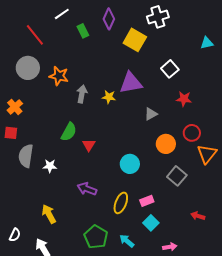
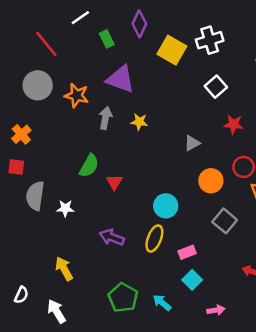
white cross: (158, 17) -> (210, 40), moved
purple triangle: (131, 83) -> (121, 79), moved, turned 30
yellow ellipse: (121, 203) -> (154, 239), moved

